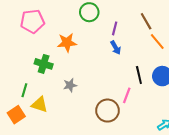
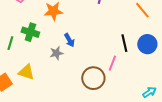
blue arrow: (116, 48) -> (69, 40), moved
green line: (24, 90) -> (10, 43), moved

